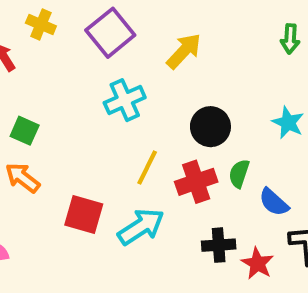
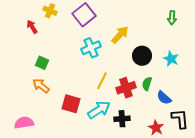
yellow arrow: (184, 51) -> (120, 35), moved
black circle: (210, 127) -> (142, 56), moved
black cross: (219, 245) -> (122, 119), moved

